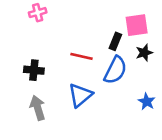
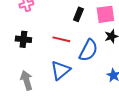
black rectangle: (115, 41) -> (78, 14), moved
black cross: (34, 70) -> (23, 39), moved

